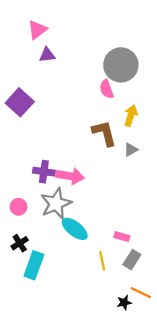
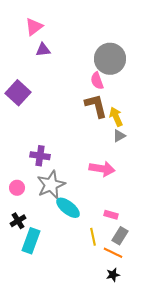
yellow arrow: (131, 116) -> (116, 117), moved, turned -42
brown L-shape: (104, 133) -> (96, 106), moved
pink arrow: (70, 176) -> (102, 169), moved
orange line: (141, 293) -> (113, 253), moved

